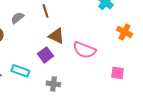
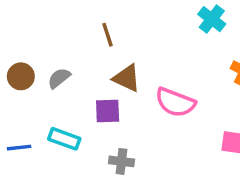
gray semicircle: (17, 18) -> (59, 78), moved
purple square: (45, 55) -> (108, 111), turned 35

